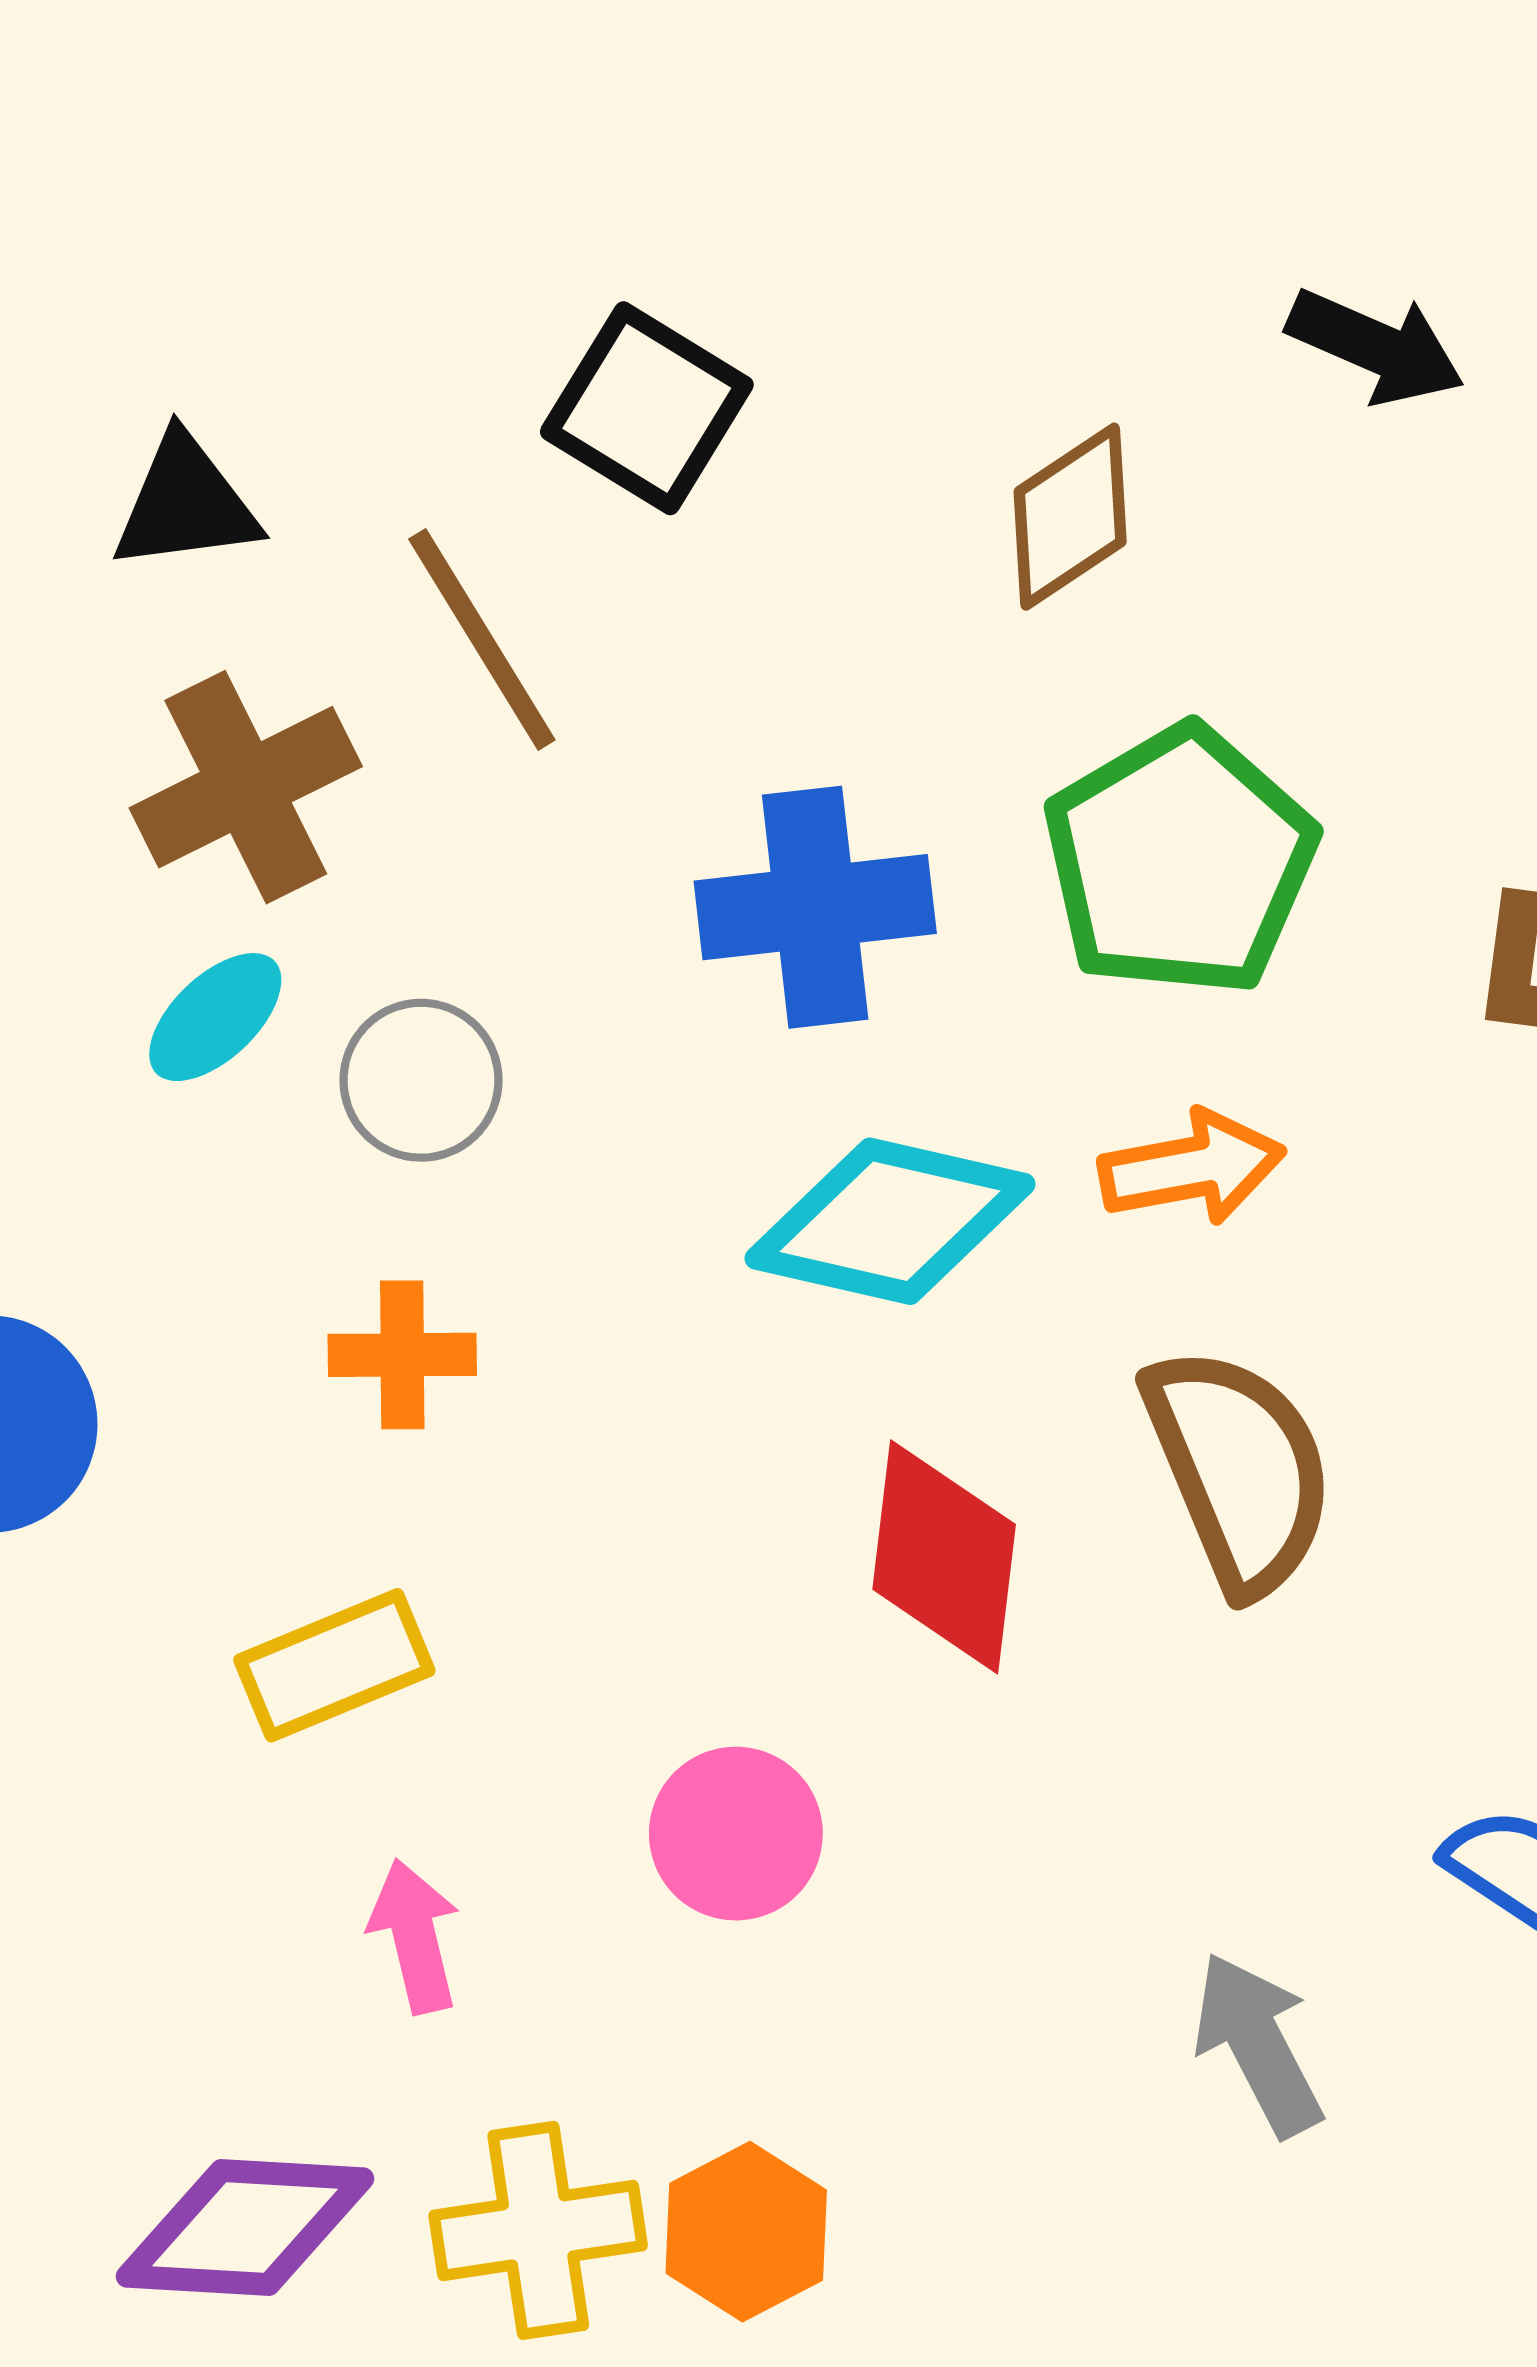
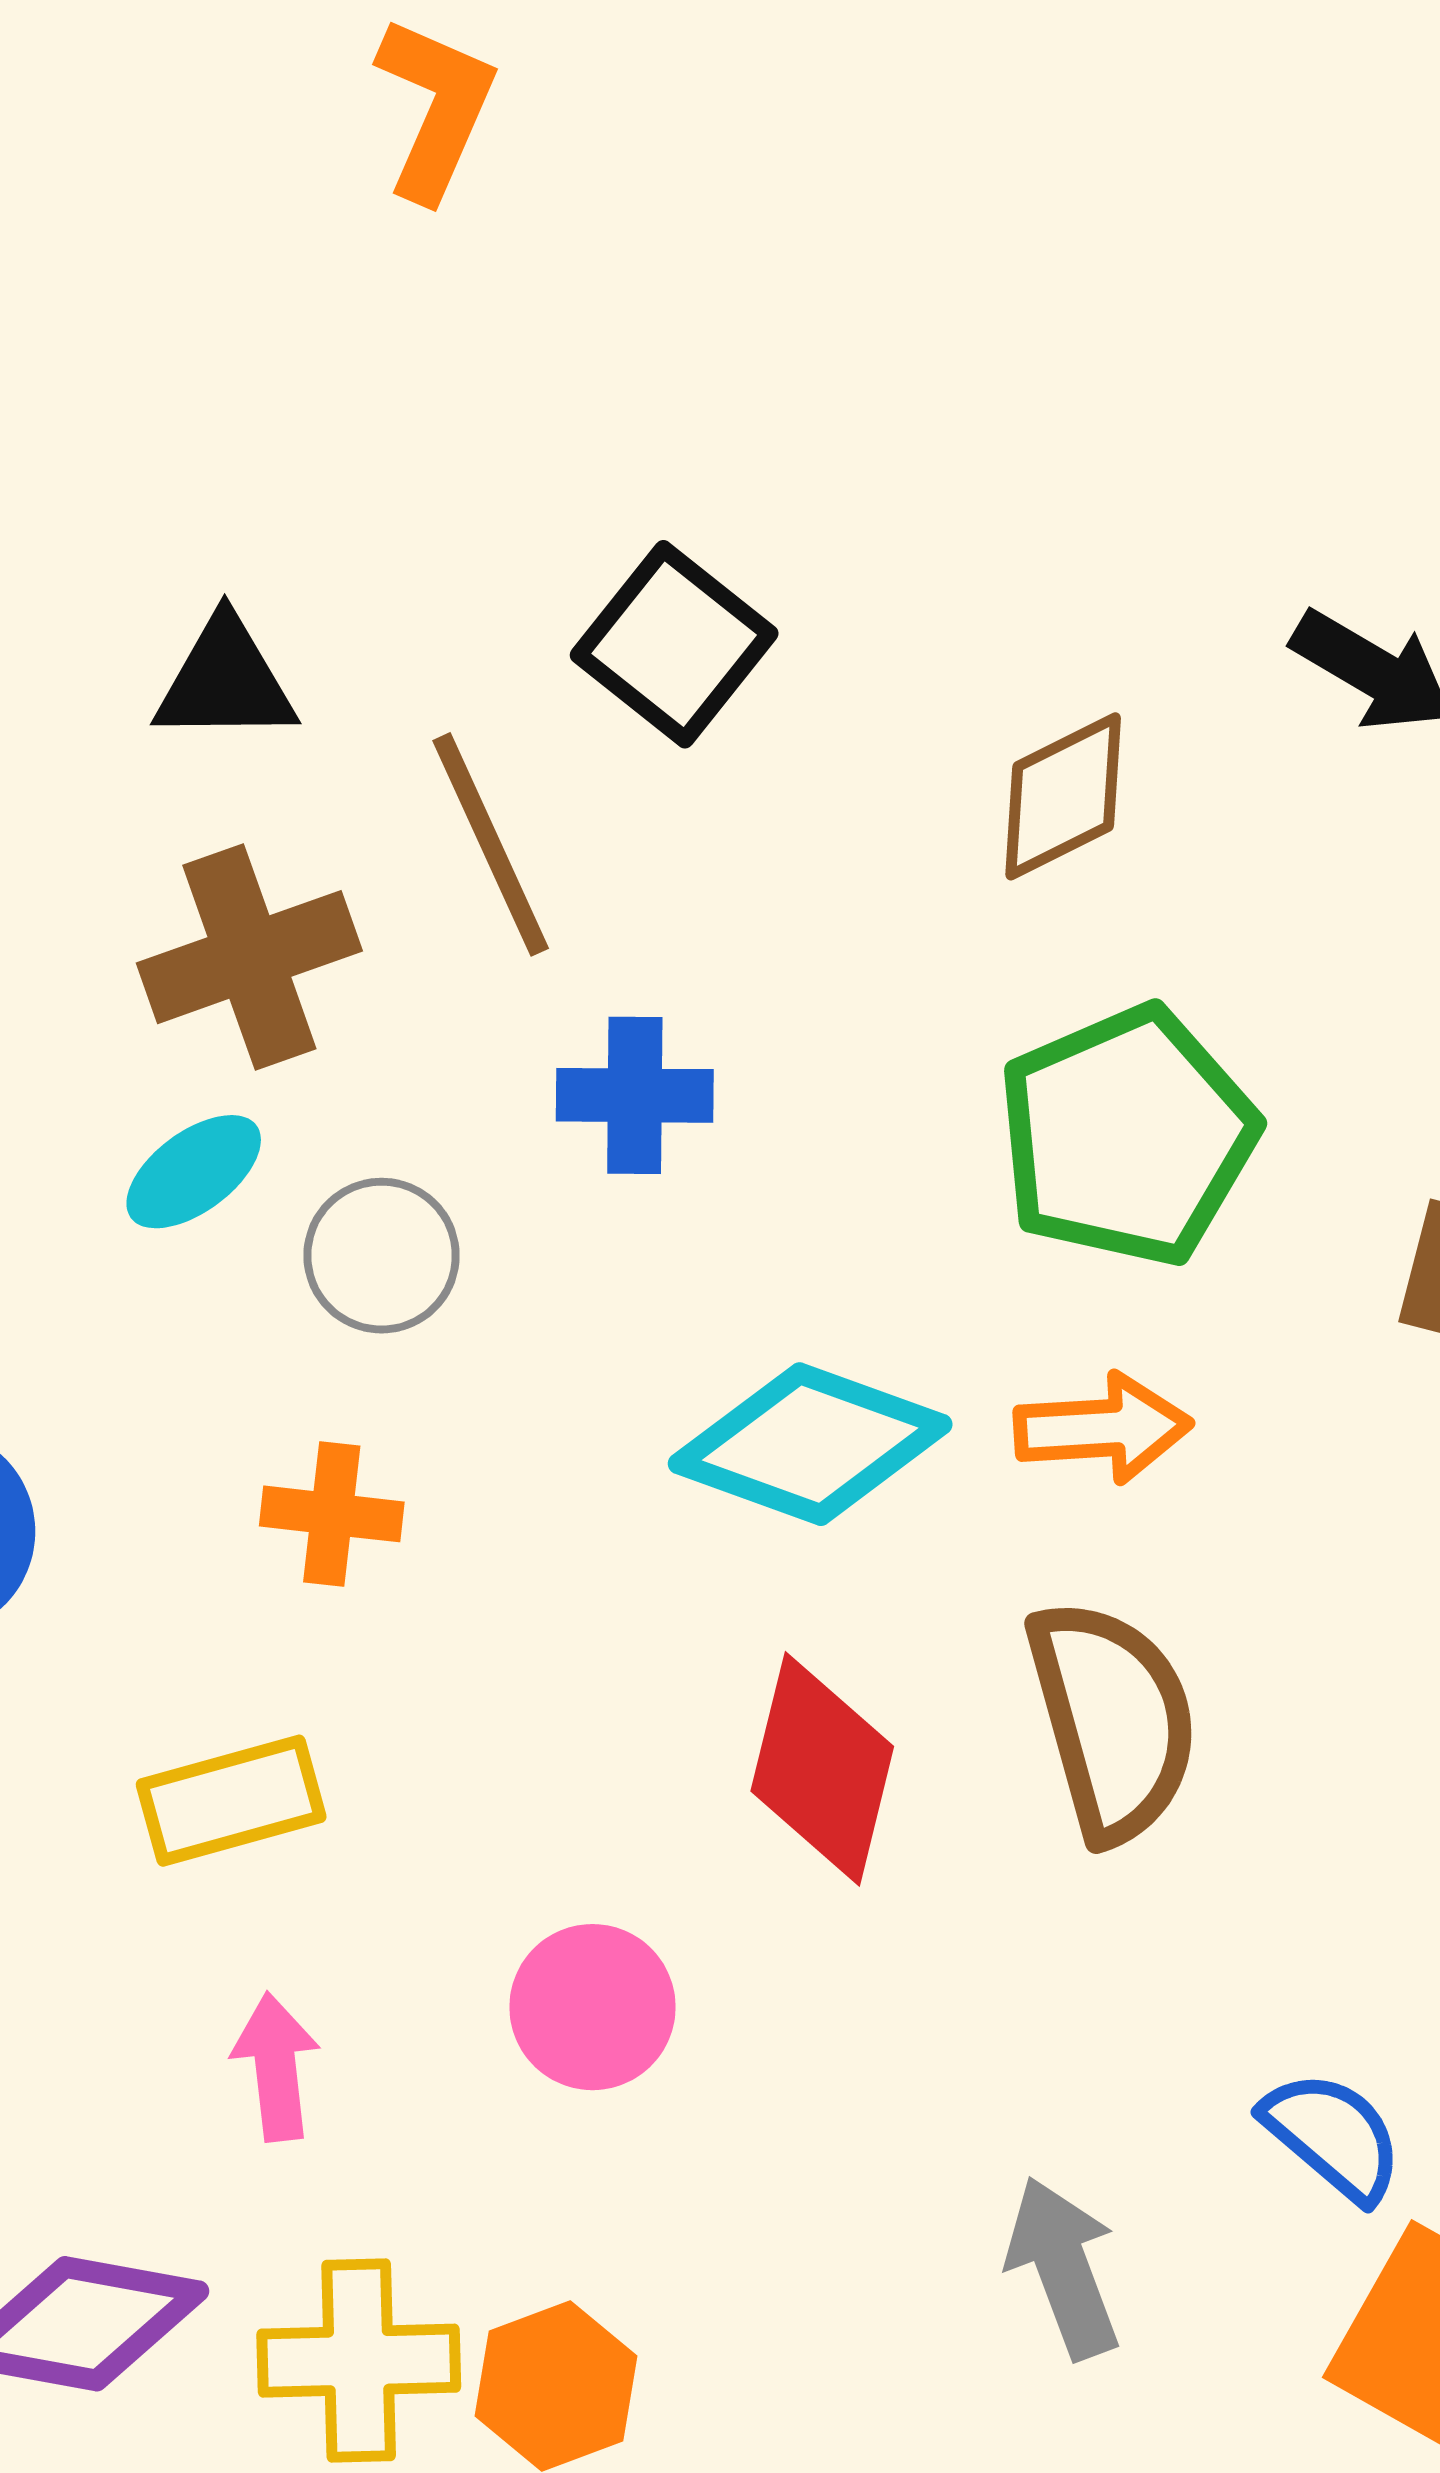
blue cross: (815, 907) -> (635, 1095), moved, size x0.7

